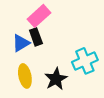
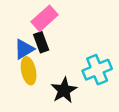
yellow ellipse: (25, 76) -> (29, 71), moved

